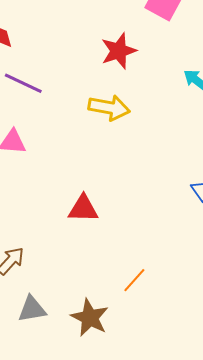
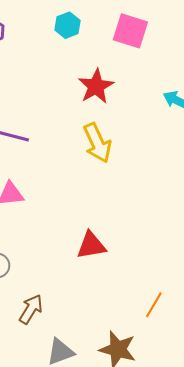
yellow arrow: (109, 108) -> (97, 143), turned 66

